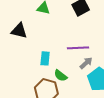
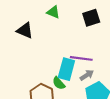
cyan rectangle: (45, 58) -> (66, 69), moved, size x1.5

